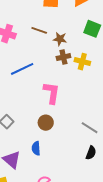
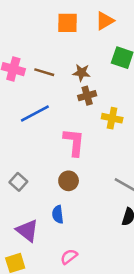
brown line: (39, 30) -> (44, 72), moved
yellow cross: (82, 62) -> (112, 118), moved

